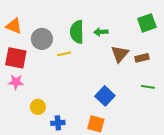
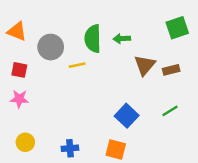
red square: (16, 58) -> (19, 70), size x0.6
green line: (148, 87) -> (170, 111), moved, turned -40
yellow circle: (38, 107) -> (25, 142), moved

